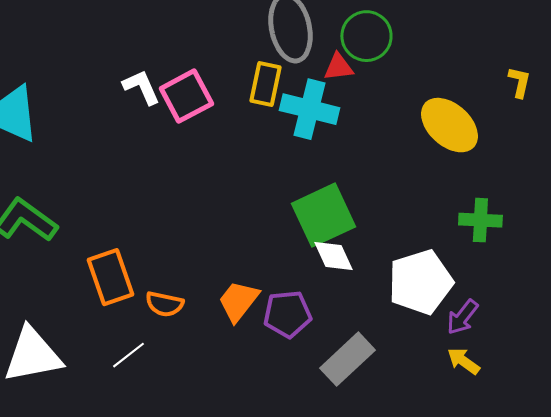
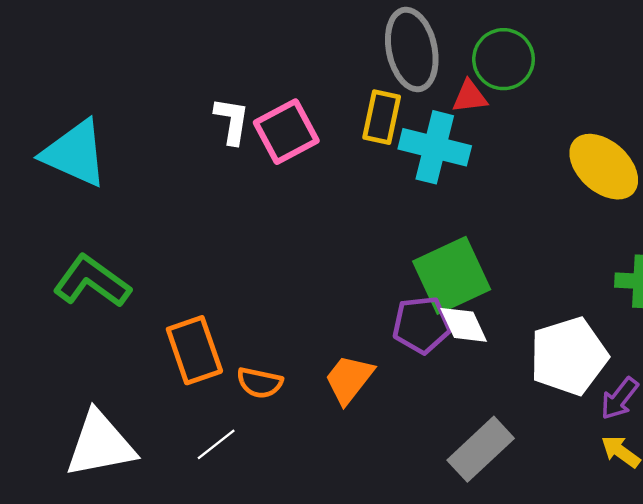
white L-shape: (141, 87) -> (232, 121), turned 33
purple pentagon: (287, 314) -> (421, 325), moved

